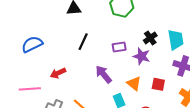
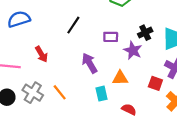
red arrow: (58, 73) -> (41, 54), turned -105
orange triangle: (134, 83) -> (120, 78), turned -49
red square: (158, 84) -> (155, 83), moved

